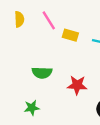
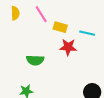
red star: (77, 85) -> (68, 47), moved

